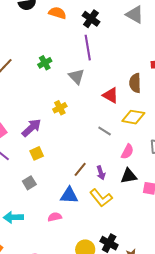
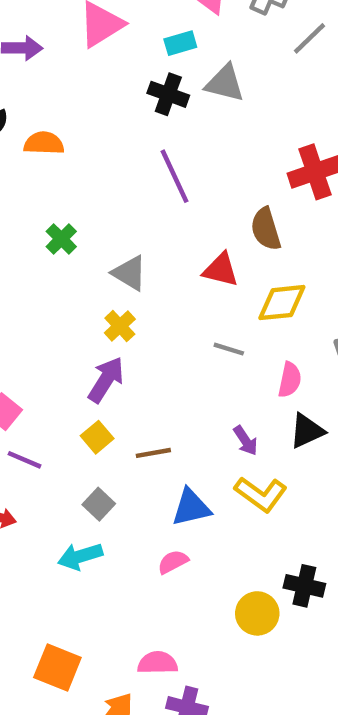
orange semicircle: (57, 13) -> (44, 143), moved
black cross: (91, 19) -> (168, 94), moved
purple line: (88, 48) -> (175, 176), moved
gray triangle: (76, 76) -> (129, 273), moved
purple arrow: (31, 128) -> (106, 380), moved
brown line: (80, 169) -> (153, 453), moved, turned 56
cyan arrow: (13, 217) -> (80, 556), moved

